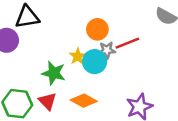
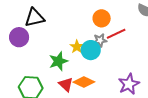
orange circle: (97, 29) -> (102, 18), moved
green star: (54, 73) -> (58, 61), turned -30
red triangle: (47, 101) -> (66, 84), moved

